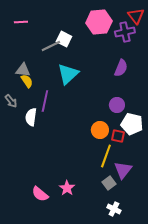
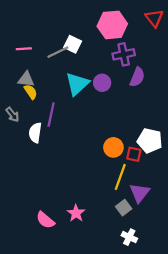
pink line: (21, 22) -> (24, 49), moved
purple cross: (125, 32) -> (124, 54), moved
purple circle: (117, 105) -> (102, 83), moved

